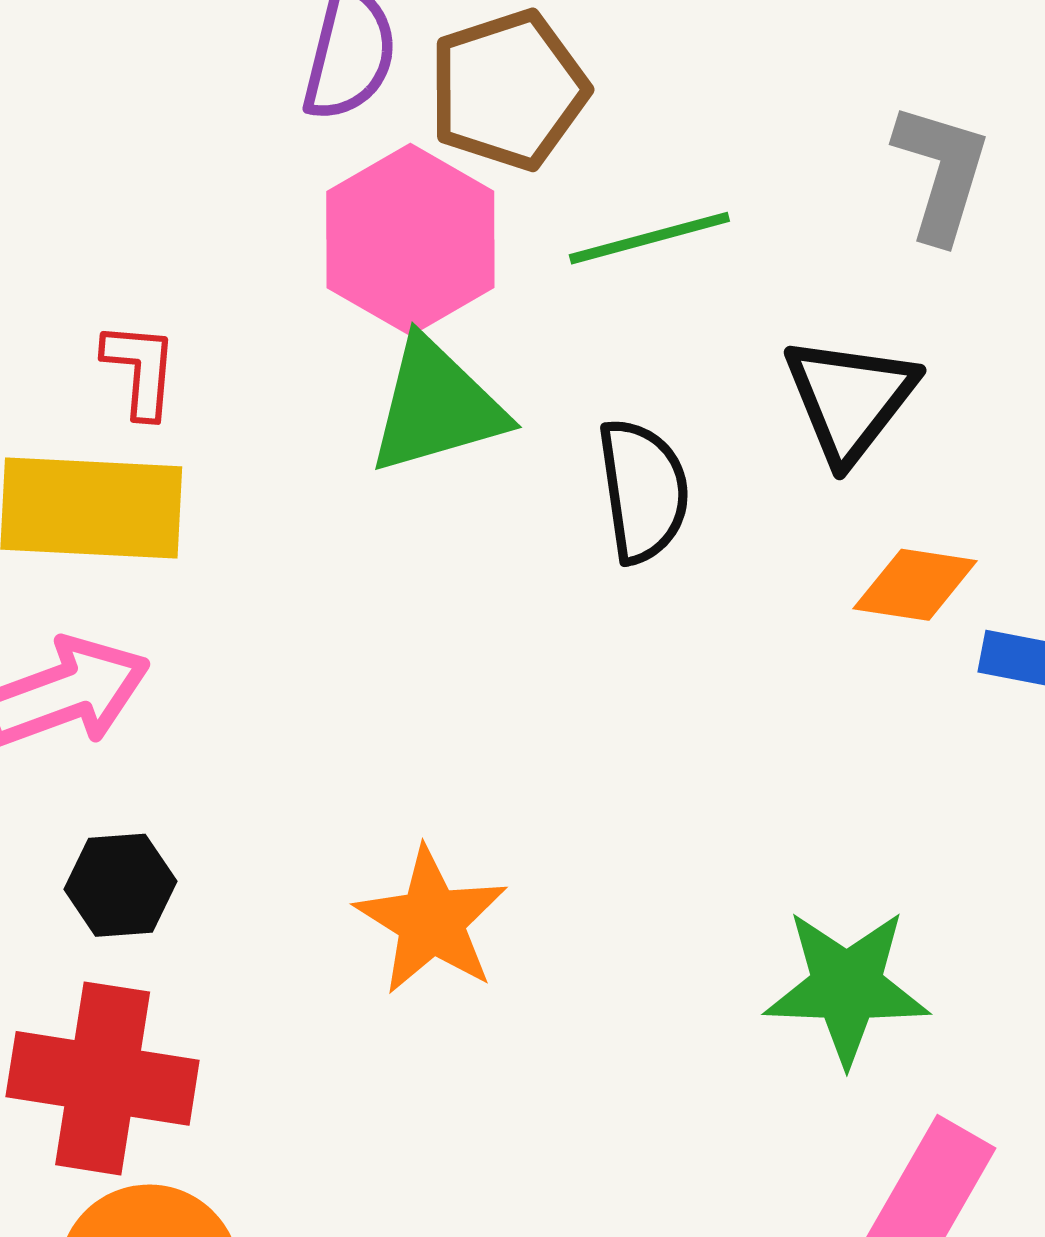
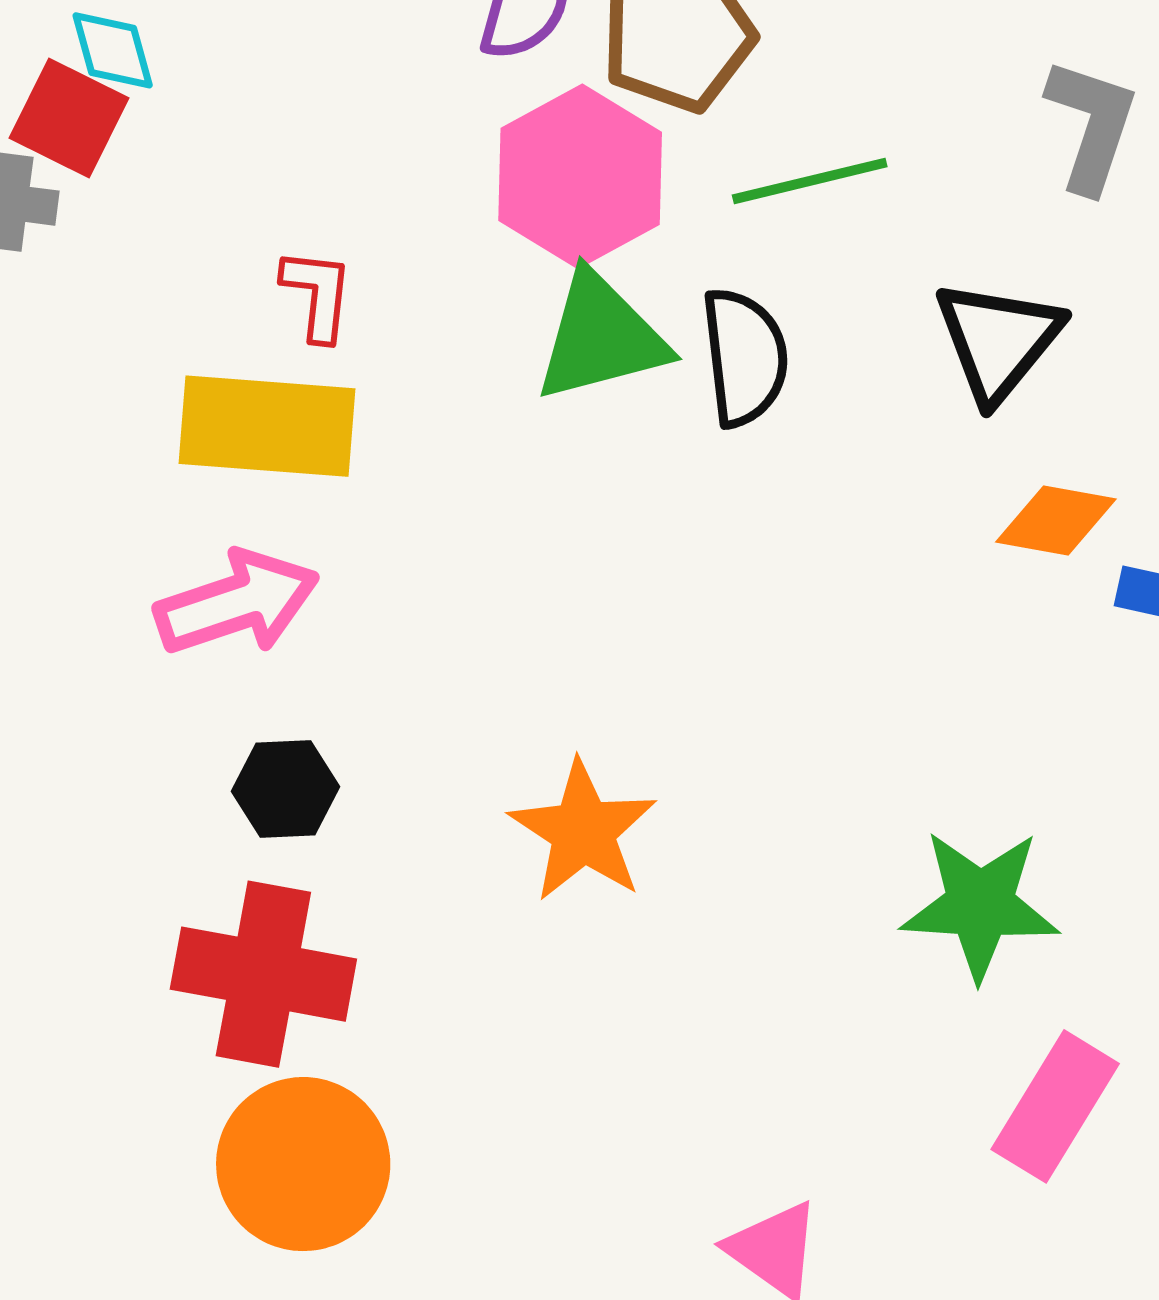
black semicircle: (643, 491) -> (745, 357), moved

